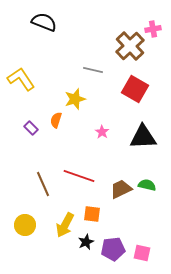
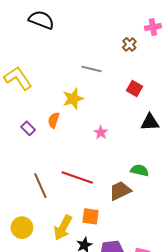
brown cross: (130, 46) -> (129, 44), size x0.5
red square: (135, 89) -> (135, 88), size x0.6
black triangle: (143, 137) -> (150, 122), moved, size x0.7
green semicircle: (147, 185) -> (140, 170), moved

